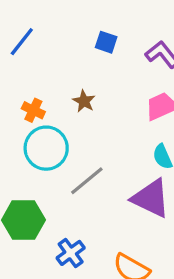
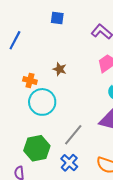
blue square: (106, 42) -> (57, 18), moved
gray line: (87, 181) -> (73, 135), moved

